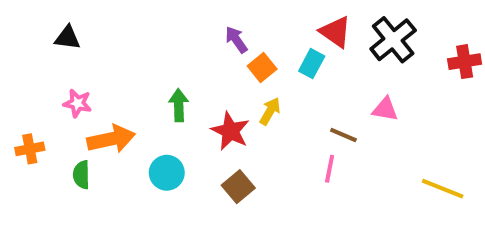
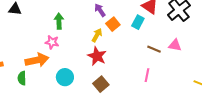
pink star: (77, 103) -> (52, 42), moved
green arrow: (179, 105) -> (59, 21), moved
yellow arrow: (270, 111) -> (97, 35), moved
brown line: (343, 135) -> (154, 49), moved

